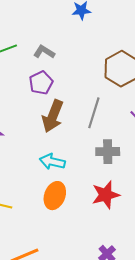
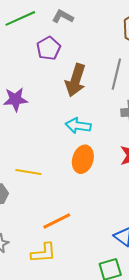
purple pentagon: (41, 83) -> (49, 48), moved

